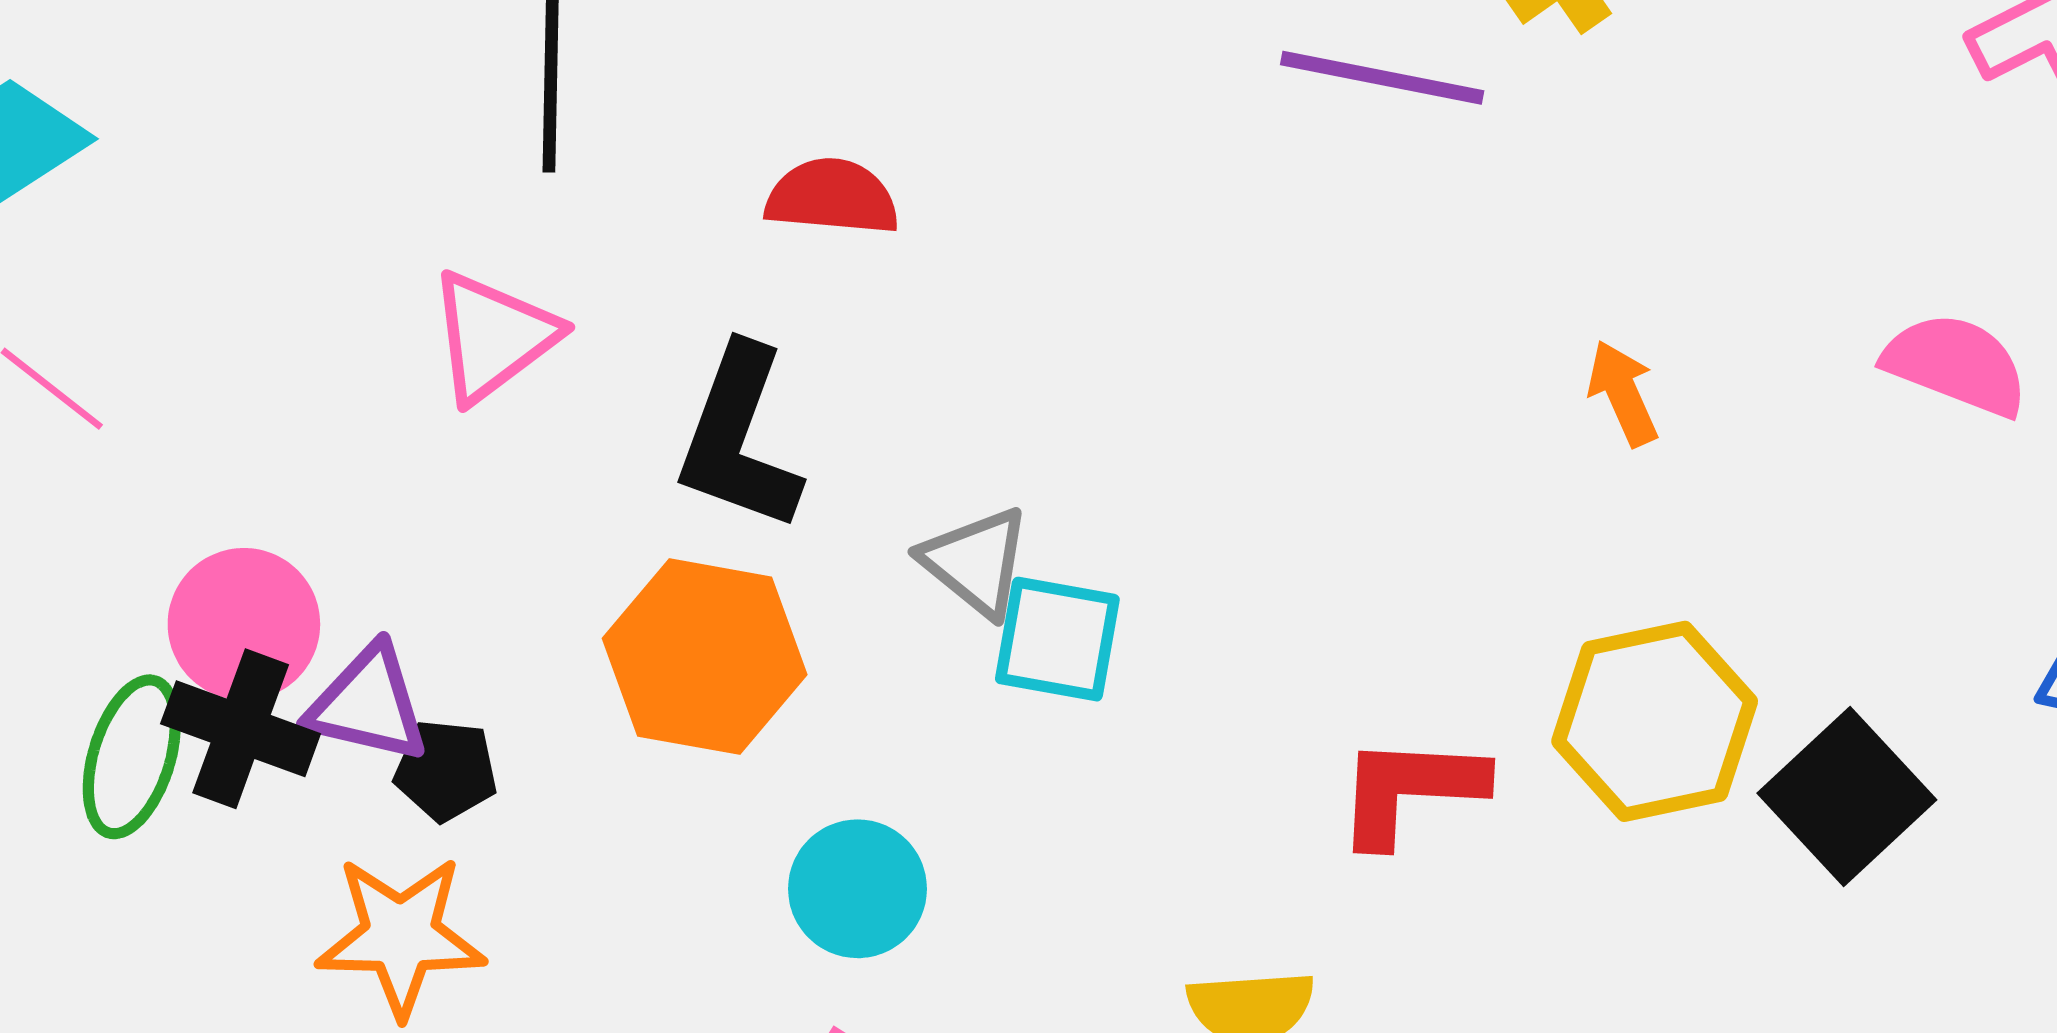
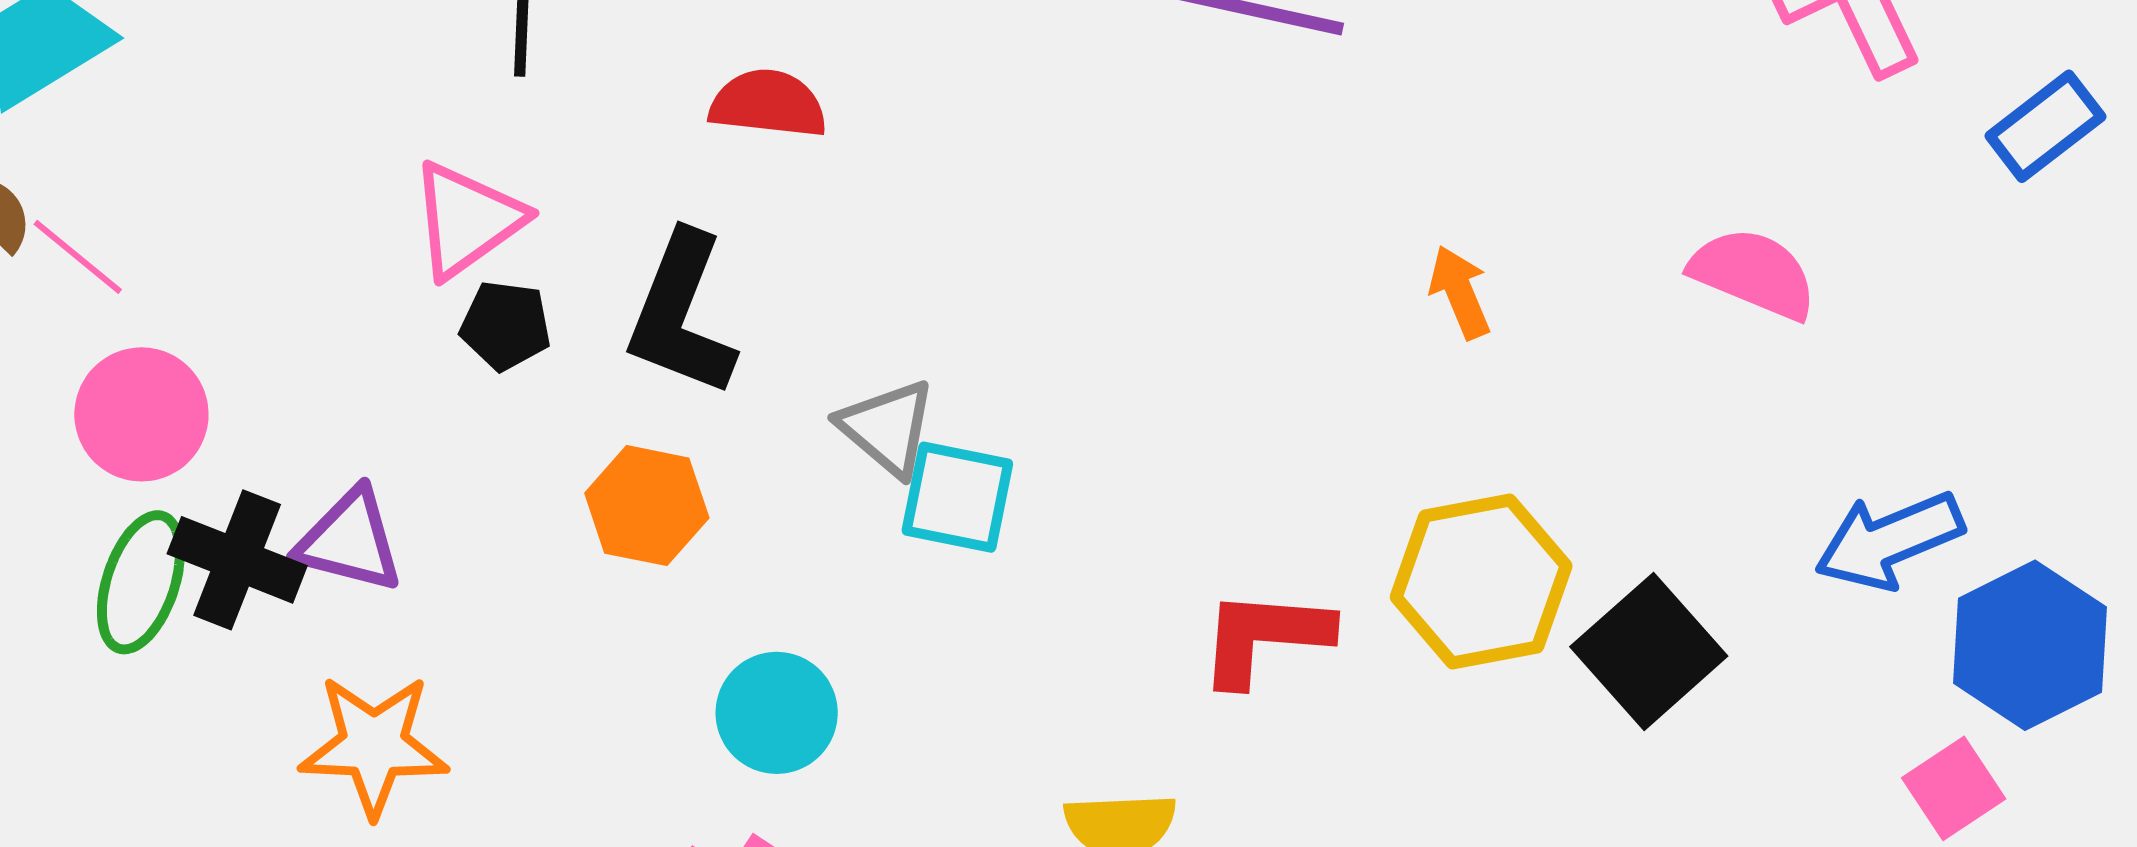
pink circle: (244, 624) -> (141, 414), moved
orange hexagon: (705, 657) -> (647, 506), size x0.7
black pentagon: (446, 770) -> (506, 325), moved

